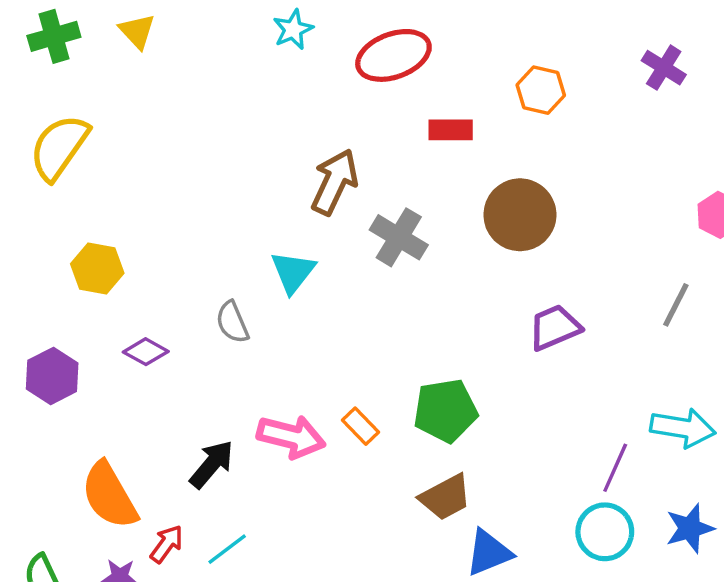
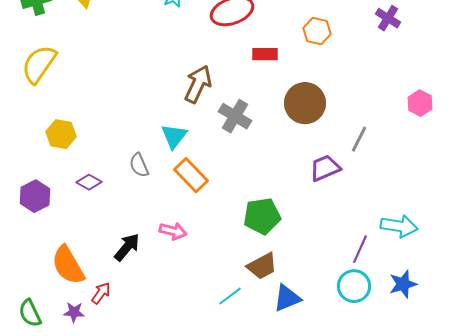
gray line: (676, 305) -> (359, 139), moved
orange rectangle: (361, 426) -> (191, 175), moved, size x1.6
pink arrow: (291, 437) -> (173, 231), size x0.7
cyan line: (227, 549) -> (230, 296), moved

